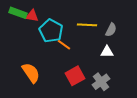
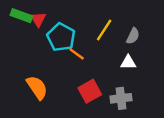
red triangle: (32, 16) -> (38, 19), turned 48
yellow line: (87, 25) -> (104, 30), turned -60
gray cross: (101, 82) -> (121, 98), turned 30

